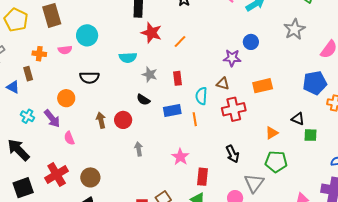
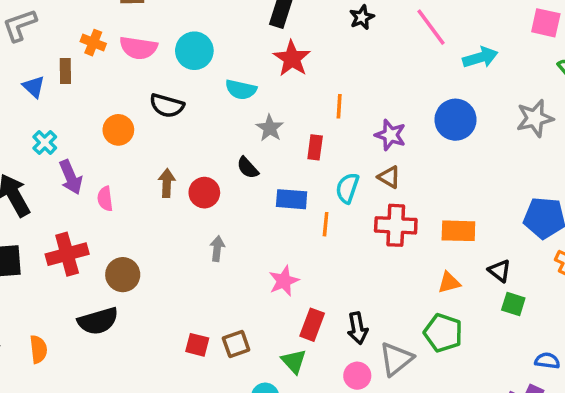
cyan circle: (87, 35) -> (194, 51), moved
orange line: (180, 42) -> (339, 106), moved, turned -56
blue circle: (251, 42) -> (456, 120), size x1.5
pink semicircle: (65, 50) -> (138, 48), size x1.5
purple star: (232, 58) -> (390, 135), moved
orange rectangle: (263, 86) -> (458, 231), moved
purple arrow: (52, 119) -> (71, 177), moved
black arrow: (232, 154) -> (357, 328), moved

